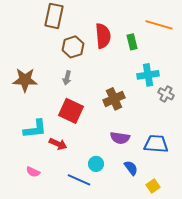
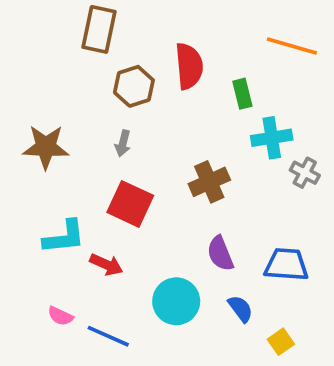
green rectangle: (132, 42) -> (242, 94), moved
purple semicircle: (120, 138) -> (220, 254), turned 60
cyan circle: (96, 164) -> (176, 301), size x1.6
blue line: (79, 180) -> (108, 336), moved

